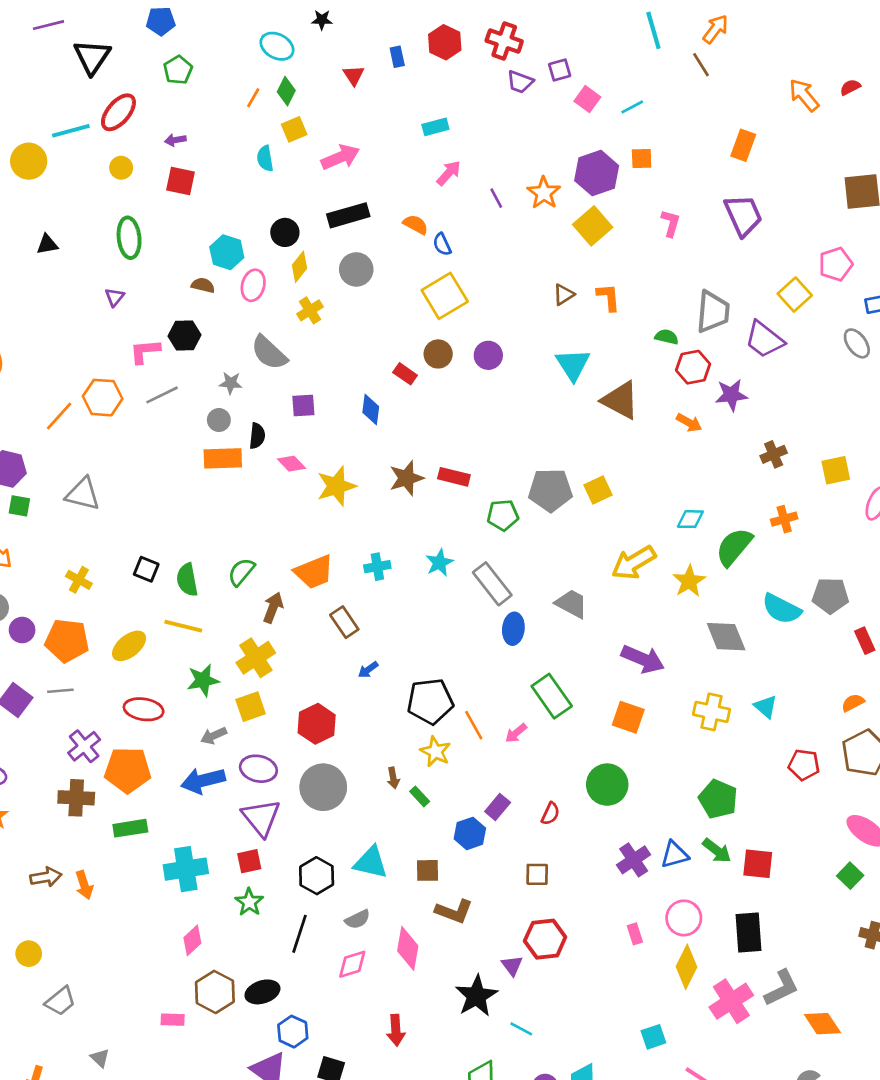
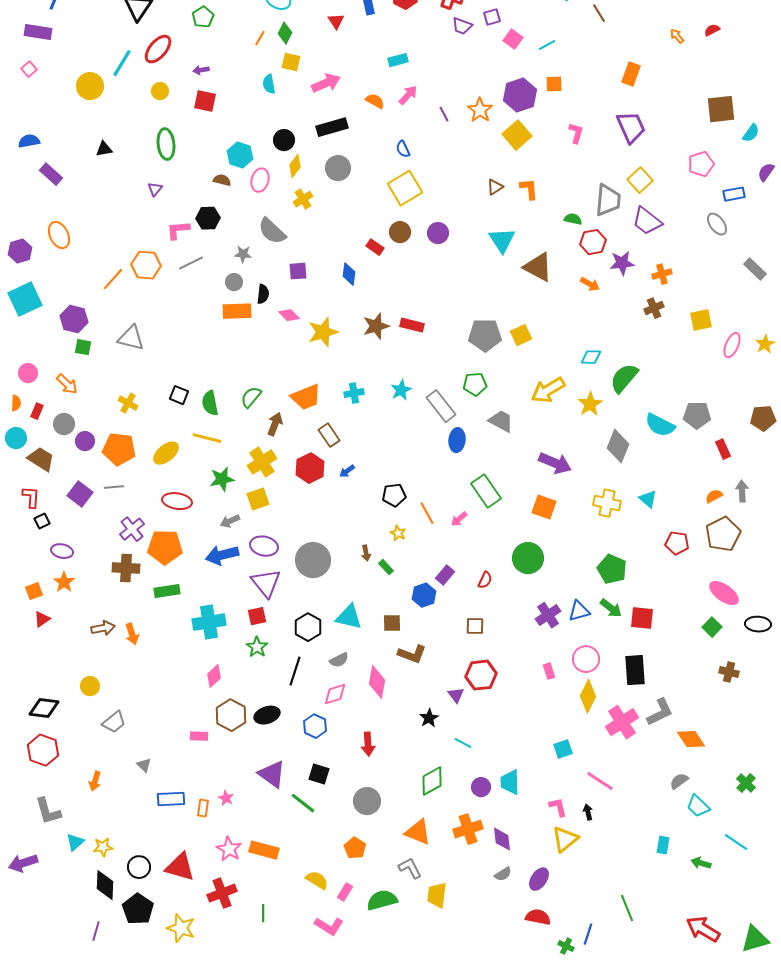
orange arrow: (804, 95) -> (677, 36), size x0.6
yellow square: (294, 129) -> (291, 62), turned 36
cyan line: (71, 131) -> (122, 63), turned -44
orange semicircle: (416, 225) -> (375, 101), moved
yellow square: (795, 295) -> (640, 180), moved
green pentagon: (503, 515) -> (475, 384), moved
orange cross: (784, 519) -> (662, 274), moved
gray diamond: (726, 637) -> (618, 446), turned 44
black pentagon: (430, 701) -> (394, 495), size x0.7
red hexagon: (317, 724) -> (310, 468), moved
yellow star: (435, 752) -> (398, 533), size x0.7
black star: (476, 996) -> (429, 718), size x0.6
blue hexagon: (293, 1032) -> (315, 726), moved

